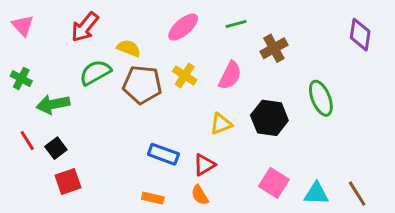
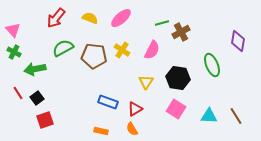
green line: (236, 24) -> (162, 23), moved
pink triangle: (23, 26) -> (13, 30), moved
purple diamond: (360, 35) -> (238, 41), moved
yellow semicircle: (129, 48) -> (90, 18), moved
yellow triangle: (221, 124) -> (146, 82), turned -35
pink square: (274, 183) -> (176, 109), moved
cyan triangle: (316, 194) -> (209, 116), moved
brown line: (357, 194) -> (236, 116), moved

